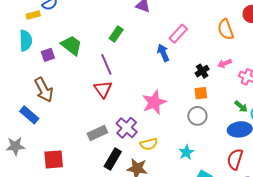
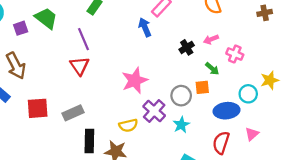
orange square: (201, 93) -> (202, 87), moved
green arrow: (241, 106) -> (212, 69), moved
purple cross: (127, 128) -> (154, 111), moved
cyan star: (186, 152) -> (181, 125), moved
red square: (54, 159) -> (38, 108), moved
black rectangle: (113, 159) -> (89, 141), turned -30

